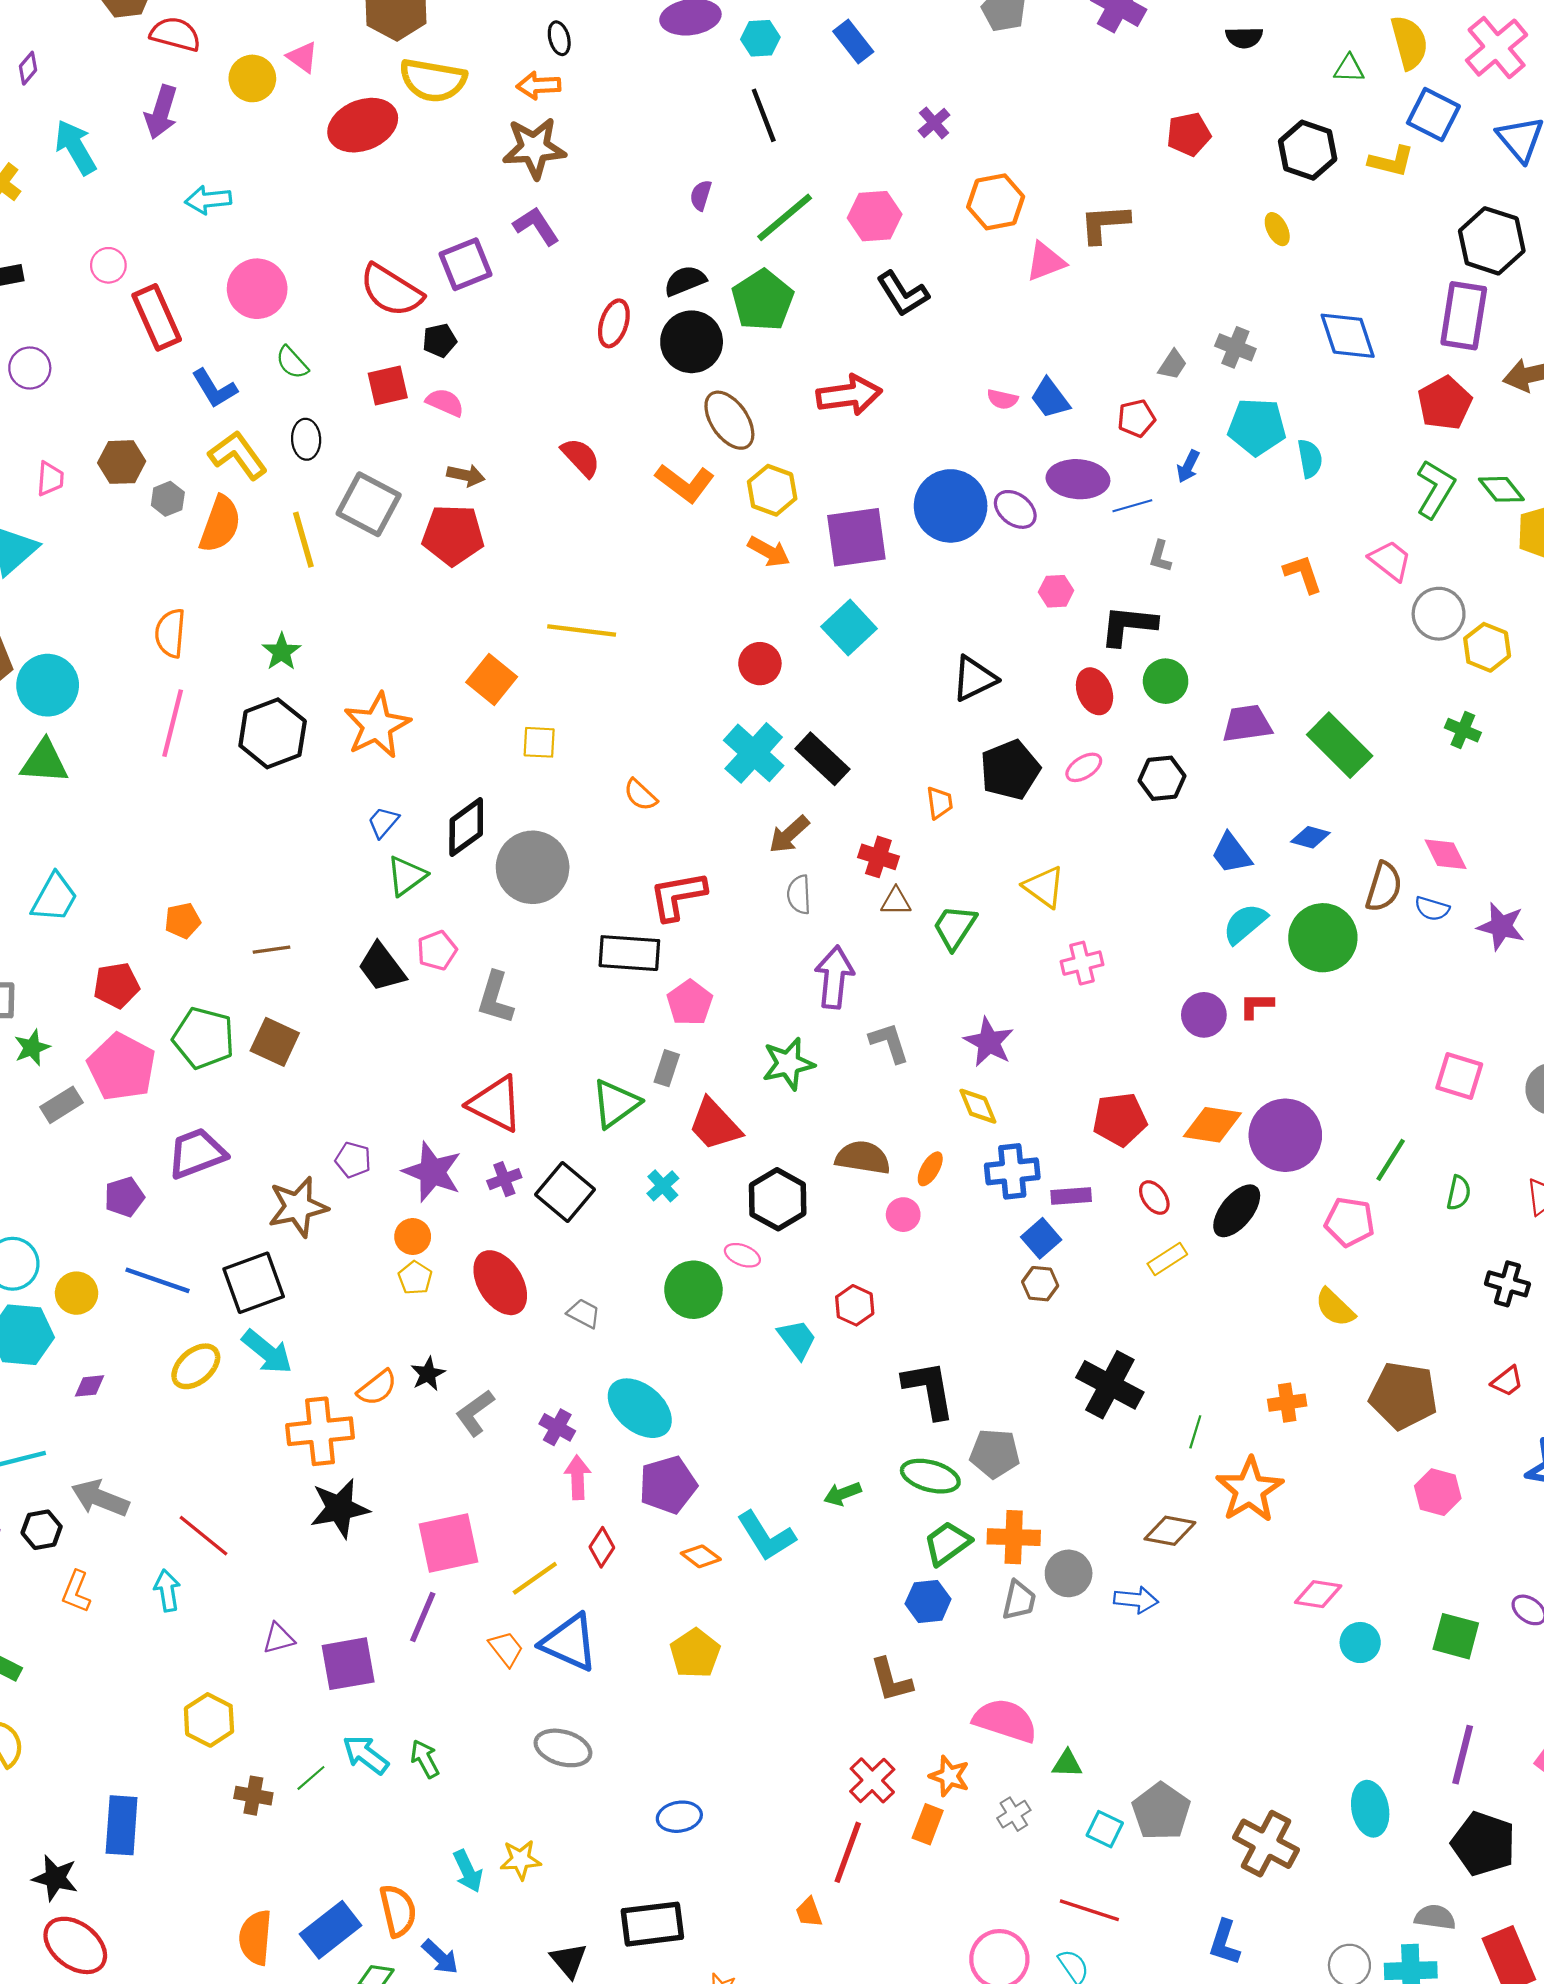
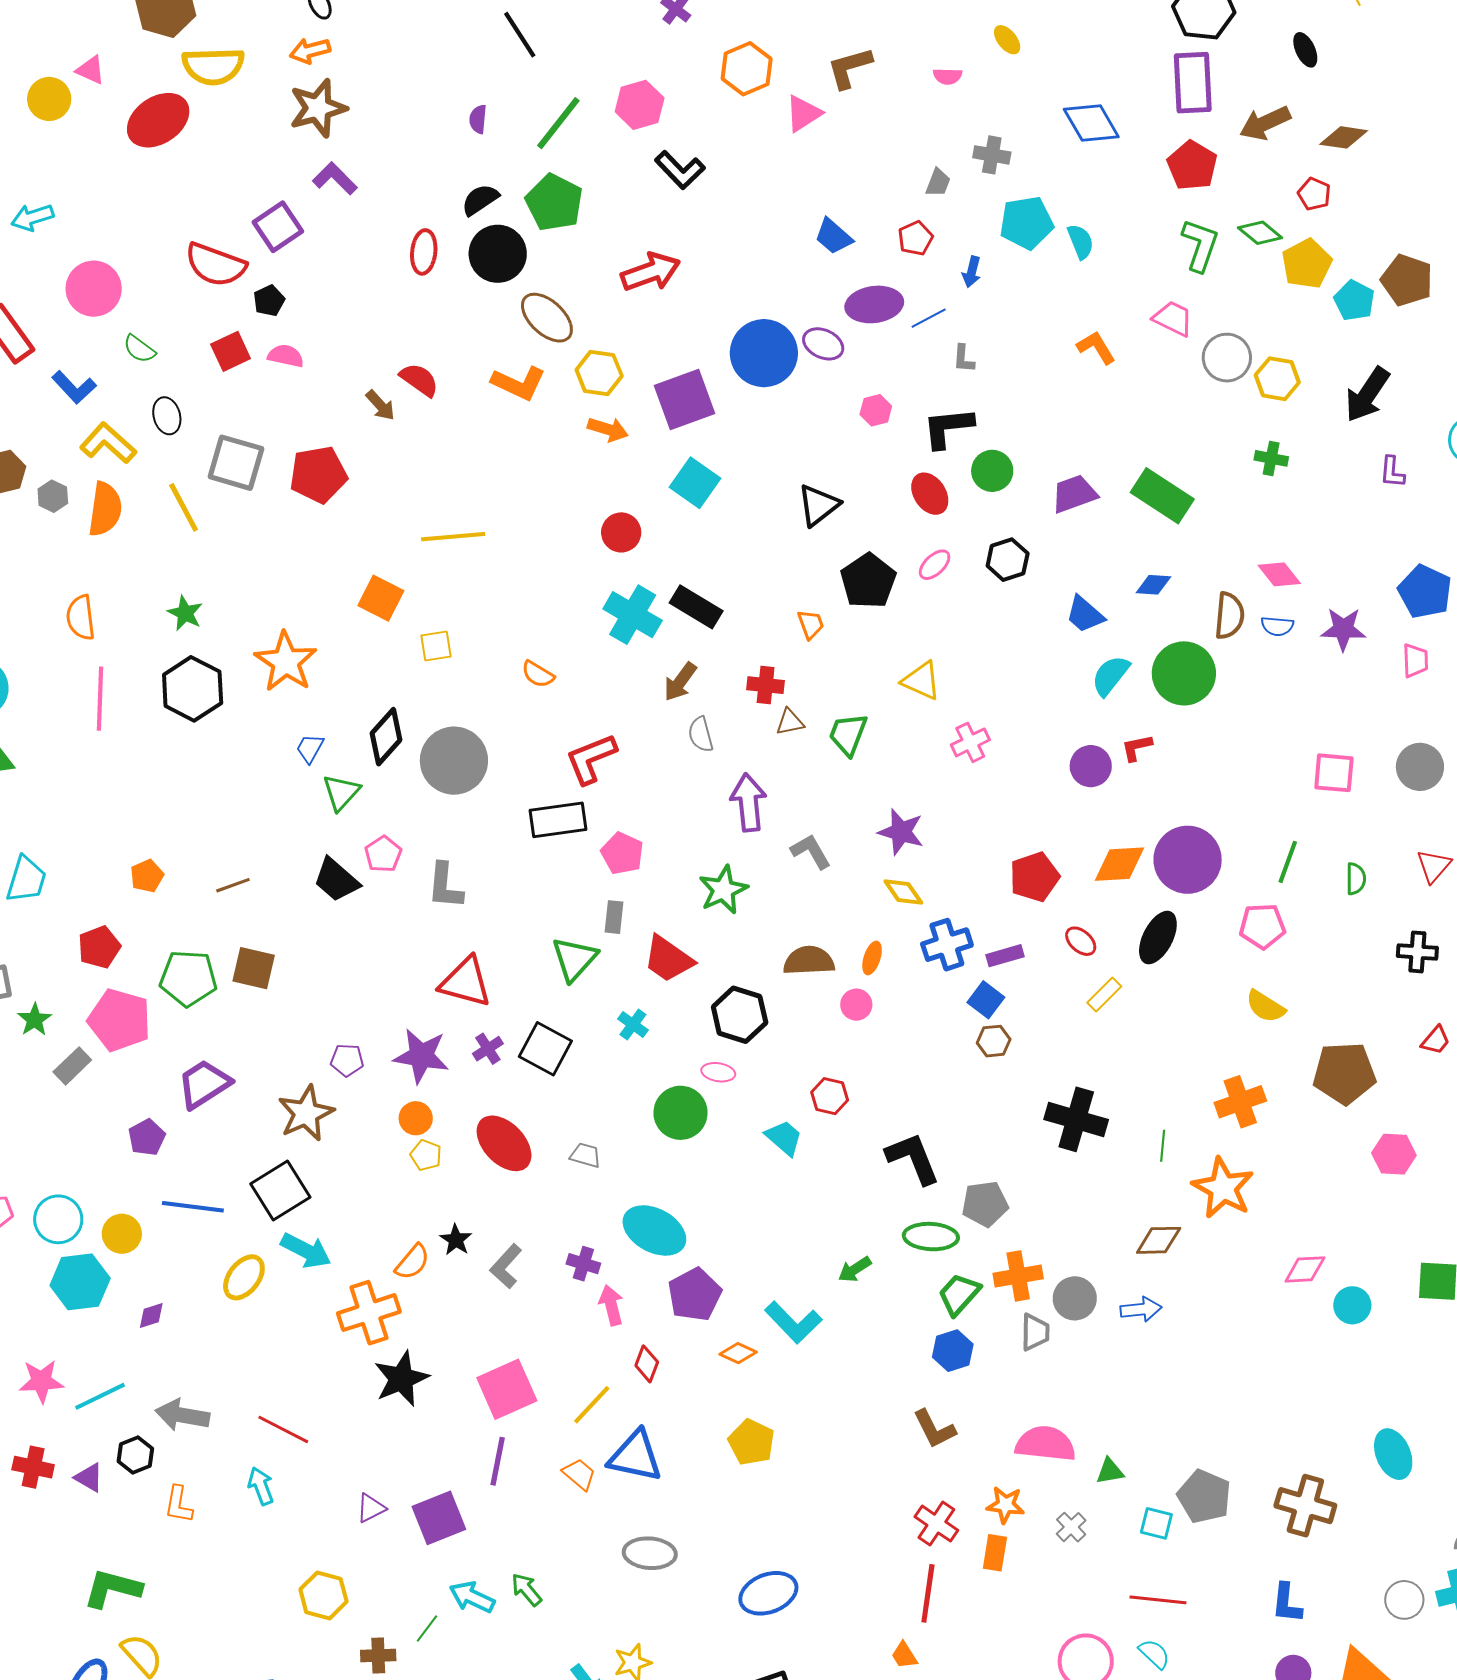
pink semicircle: (1002, 399) -> (948, 76), moved
brown arrow: (466, 475) -> (380, 405), moved, turned 48
orange cross: (1287, 1403) -> (1240, 1102), size x1.4
blue ellipse: (679, 1817) -> (768, 1593), size x1.4

